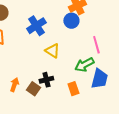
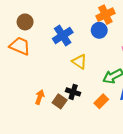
black cross: (46, 80) -> (73, 92), turned 32
orange rectangle: (73, 89) -> (101, 101), turned 64

